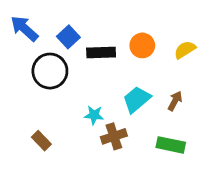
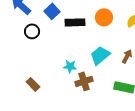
black circle: (50, 71) -> (32, 31), moved, size x0.6

